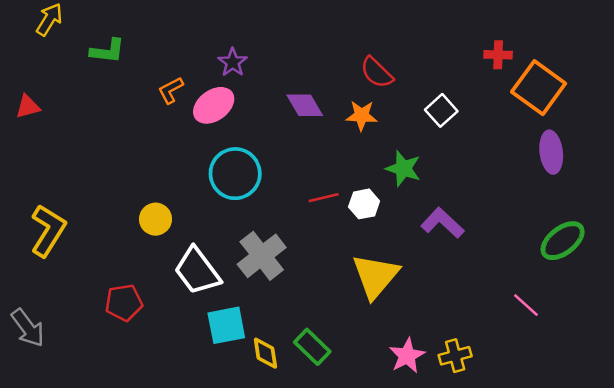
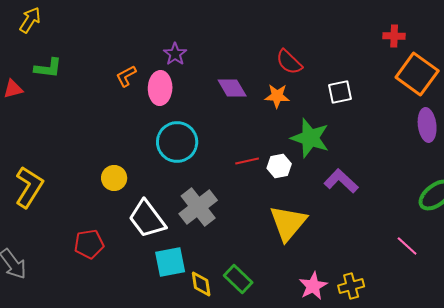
green L-shape: (107, 51) -> (48, 68), moved
red cross: (498, 55) -> (394, 36), moved
pink ellipse: (214, 105) -> (160, 88), turned -52
white square: (441, 110) -> (340, 92), turned 30
green star: (403, 169) -> (310, 138), size x1.4

